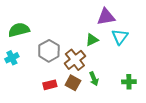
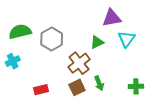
gray hexagon: (49, 51) -> (52, 39), moved
brown square: (73, 83) -> (77, 87), turned 35
red rectangle: (50, 85) -> (41, 90), moved

